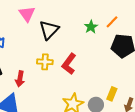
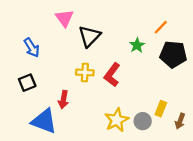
green star: (91, 27) -> (137, 45), moved
red arrow: (20, 79) -> (63, 100), moved

